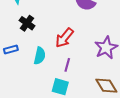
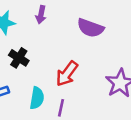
purple line: (67, 65) -> (61, 108), moved

